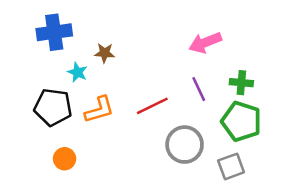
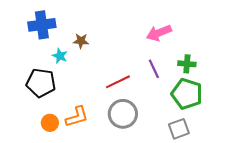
orange L-shape: (99, 110) -> (77, 117), moved
gray circle: (185, 145) -> (123, 114), moved

